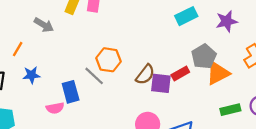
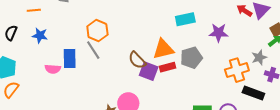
orange line: (18, 49) -> (34, 10), turned 40
orange hexagon: (109, 60) -> (97, 31), moved
orange triangle: (218, 73) -> (163, 49), moved
brown semicircle: (145, 75) -> (137, 60), turned 84

